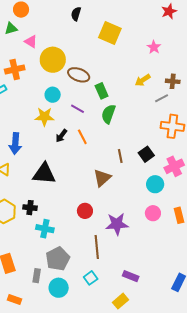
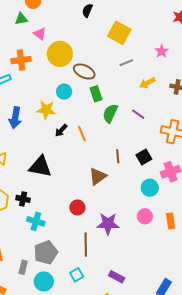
green rectangle: (102, 91) -> (96, 94), moved
cyan circle: (53, 95) -> (64, 92), moved
gray line: (162, 98) -> (126, 63), moved
purple line: (77, 109) -> (138, 114), moved
blue arrow: (15, 144) -> (15, 118), moved

